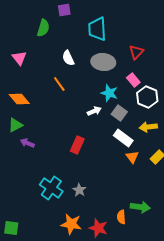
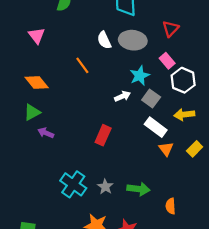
white semicircle: (68, 58) -> (104, 40), moved
cyan star: (109, 93) -> (140, 76), turned 30
green arrow: (140, 207) -> (138, 189), moved
orange semicircle: (121, 217) -> (171, 206), moved

